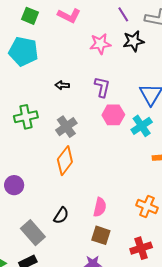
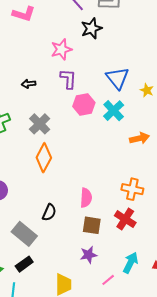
pink star: (100, 44) -> (61, 49), moved
red cross: (141, 248) -> (125, 219), moved, turned -30

